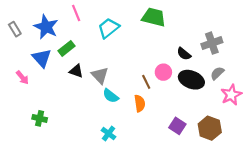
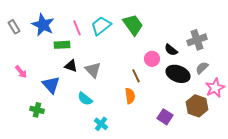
pink line: (76, 13) -> (77, 28), moved
green trapezoid: (154, 17) -> (133, 25), moved, turned 40
green rectangle: (67, 48) -> (62, 45), turned 35
blue triangle: (42, 58) -> (51, 85), moved
pink circle: (163, 72) -> (152, 59), moved
cyan semicircle: (111, 96) -> (85, 99), moved
brown hexagon: (210, 128) -> (197, 106), moved

